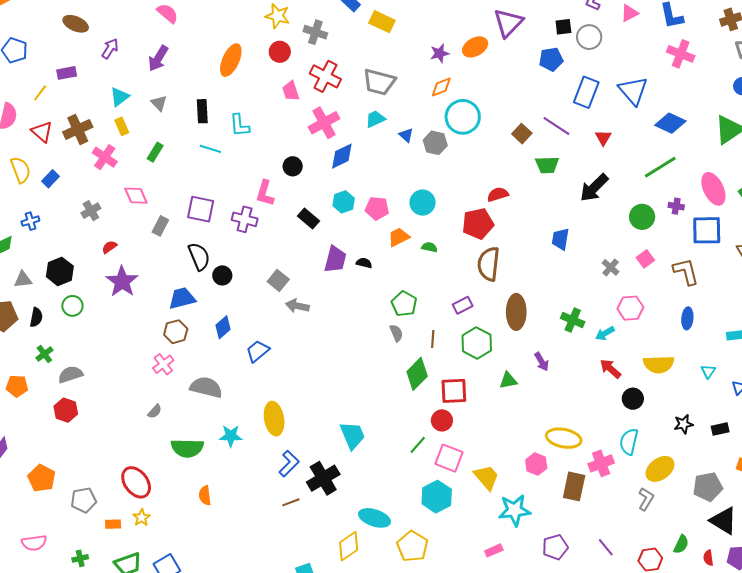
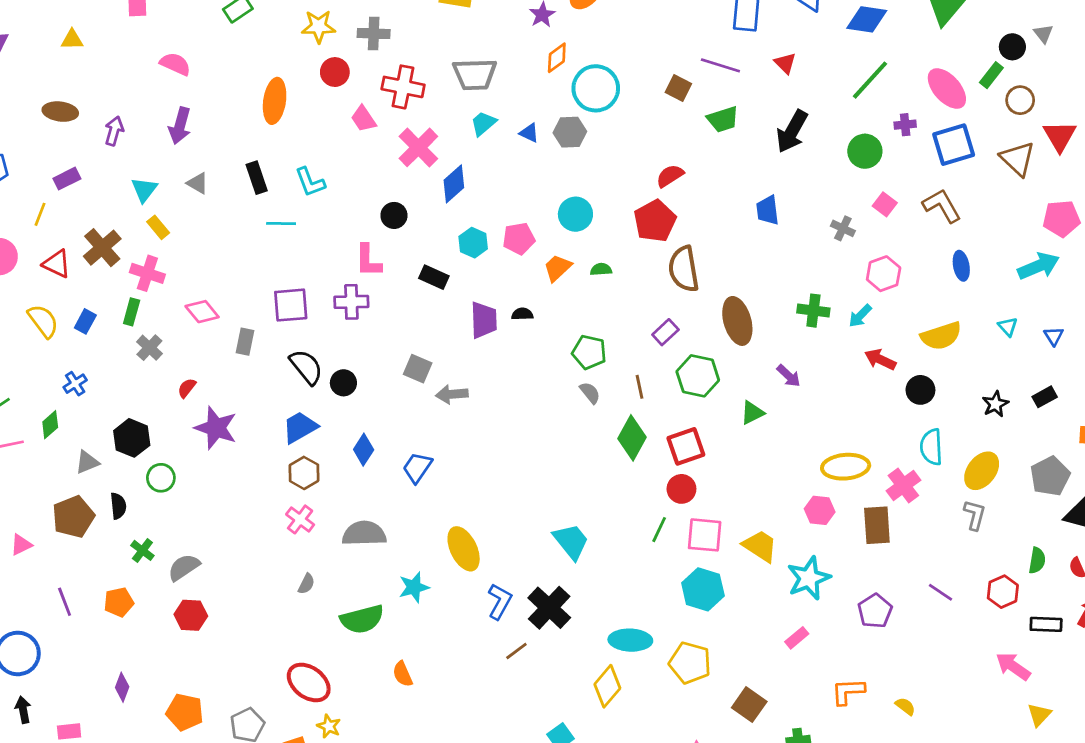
green rectangle: (155, 152) -> (132, 312), moved

